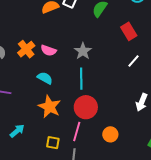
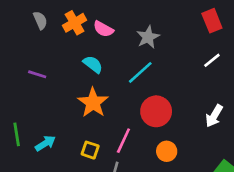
cyan line: (81, 79) -> (140, 72), turned 40
red circle: (86, 107) -> (156, 111), moved
cyan arrow: (17, 131) -> (45, 143), moved

